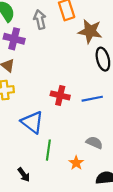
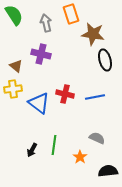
purple cross: (14, 39) -> (41, 54), moved
blue triangle: (32, 122) -> (39, 103), moved
black arrow: (24, 175) -> (32, 150), moved, turned 64

